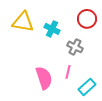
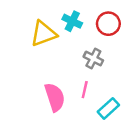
yellow triangle: (23, 22) -> (44, 34), moved, turned -30
cyan cross: (52, 29) -> (72, 21), moved

